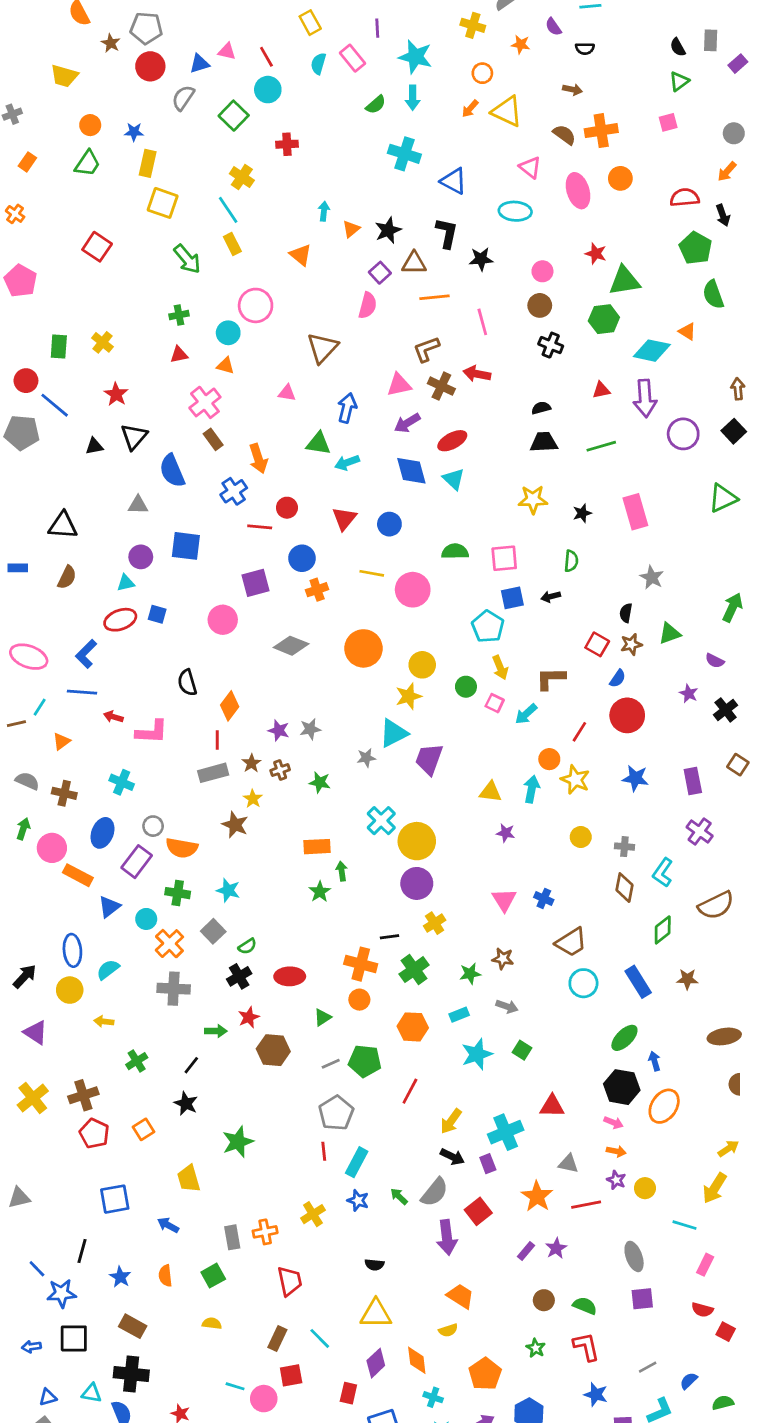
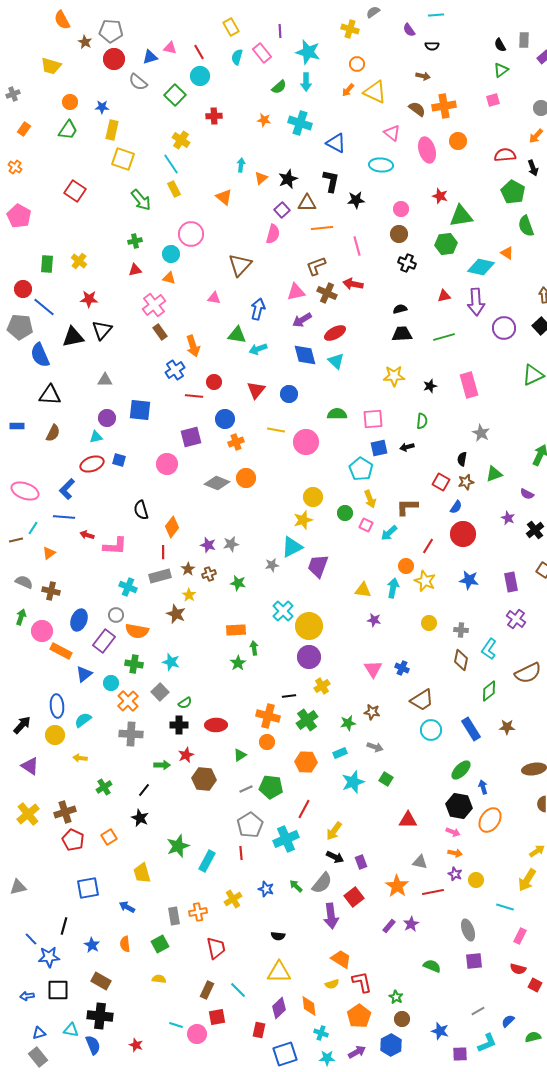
orange star: (521, 44) -> (264, 120), moved
gray semicircle: (183, 98) -> (138, 82), turned -84
red star: (116, 394) -> (89, 299), turned -30
black triangle: (94, 446) -> (73, 337), size x1.6
blue semicircle: (172, 471) -> (40, 355), moved
orange circle: (363, 648) -> (246, 478), moved, size x0.7
cyan cross: (122, 782) -> (128, 587), moved
black cross: (239, 976) -> (179, 725), turned 30
cyan cross: (506, 1132) -> (286, 839), moved
cyan rectangle: (357, 1162) -> (207, 861), moved
brown circle: (544, 1300) -> (402, 1019), moved
red L-shape: (586, 1347) -> (362, 982), moved

